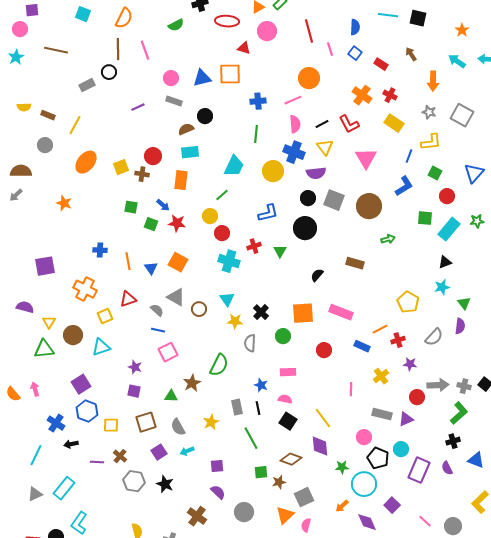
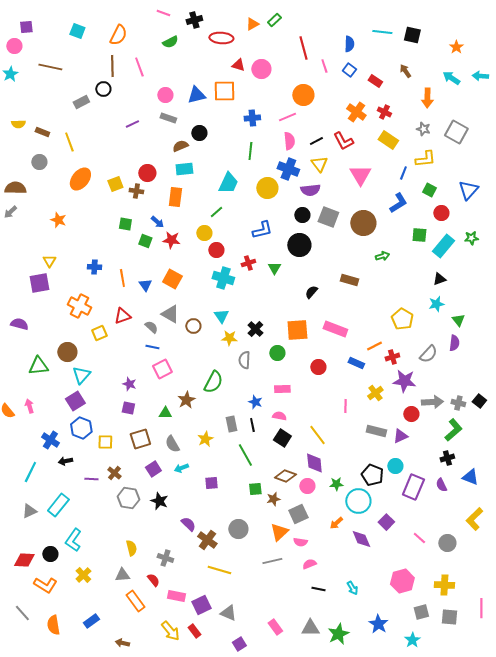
pink circle: (267, 31) -> (261, 69), moved
yellow line: (75, 125) -> (69, 142), turned -48
yellow triangle: (49, 322) -> (49, 261), moved
cyan triangle: (101, 347) -> (81, 375), moved, turned -30
purple star: (410, 364) -> (404, 381), size x1.6
pink circle: (364, 437) -> (307, 486), moved
purple semicircle: (218, 492) -> (188, 524), moved
brown cross: (197, 516) -> (207, 540), moved
pink semicircle: (306, 525) -> (300, 542), turned -96

